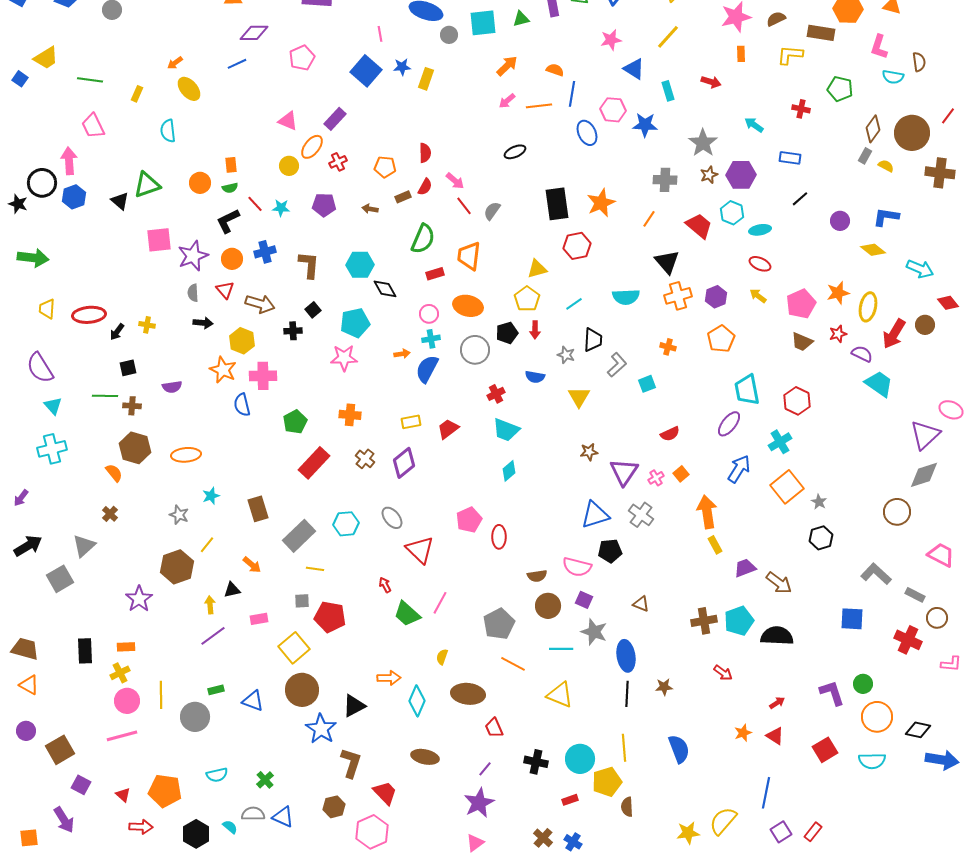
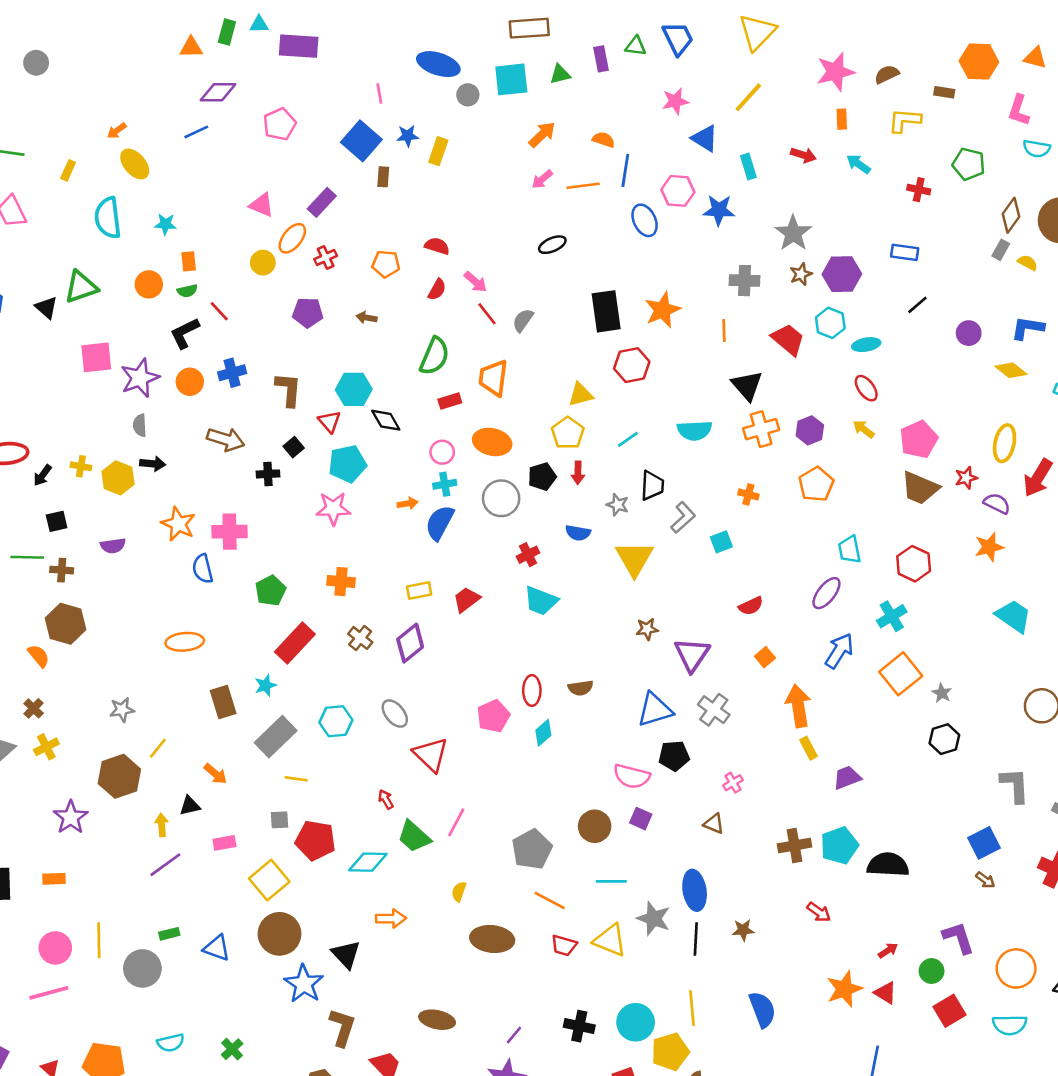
brown rectangle: (821, 33) -> (944, 92), size x0.6
cyan arrow: (754, 125) -> (858, 164), moved
cyan semicircle: (168, 131) -> (108, 218), size x1.4
red semicircle: (425, 153) -> (437, 246), turned -72
brown rectangle: (403, 197) -> (383, 177), moved, turned -63
cyan star: (281, 208) -> (165, 224), moved
orange line: (649, 219) -> (724, 331), turned -36
red ellipse: (760, 264) -> (866, 388), turned 30
red triangle: (225, 290) -> (329, 421), moved
orange star: (838, 293) -> (989, 547), moved
yellow hexagon: (242, 341) -> (118, 478), moved
brown trapezoid: (802, 342) -> (920, 488), size x1.4
cyan trapezoid: (879, 384) -> (1013, 616), moved
cyan trapezoid: (747, 390) -> (850, 550), size x0.7
yellow triangle: (579, 397) -> (634, 559), size x1.4
orange ellipse: (186, 455) -> (185, 642), moved
cyan diamond: (509, 471) -> (543, 733), moved
pink cross: (656, 478) -> (733, 783), moved
cyan star: (211, 496) -> (265, 685), moved
gray star: (179, 515) -> (122, 710), turned -30
red ellipse: (499, 537) -> (532, 690), moved
gray L-shape: (876, 574) -> (1015, 785), turned 44
brown semicircle: (537, 576) -> (581, 688), moved
brown arrow: (779, 583) -> (985, 880), moved, size x0.6
blue square: (852, 619) -> (984, 843), turned -30
gray star: (594, 632) -> (654, 918), moved
yellow cross: (120, 673) -> (46, 747), moved
green circle: (863, 684) -> (932, 971), moved
cyan diamond: (417, 701) -> (368, 862), moved, turned 68
black triangle: (354, 706) -> (346, 954), turned -45
red trapezoid: (494, 728) -> (564, 945), moved, turned -50
orange star: (743, 733) -> (844, 989), size x1.6

